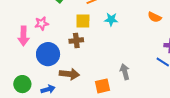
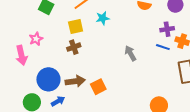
blue circle: (48, 54) -> (48, 79), moved
gray arrow: (125, 72) -> (130, 53), moved
orange square: (103, 86) -> (98, 87), moved

